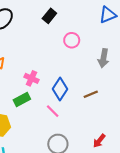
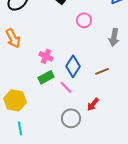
green rectangle: (22, 100) -> (46, 77), moved
red arrow: (99, 141) -> (93, 104), moved

